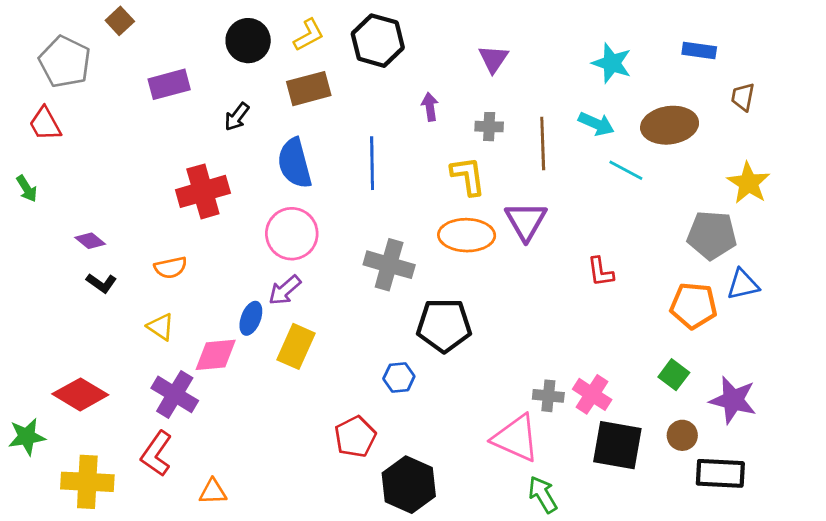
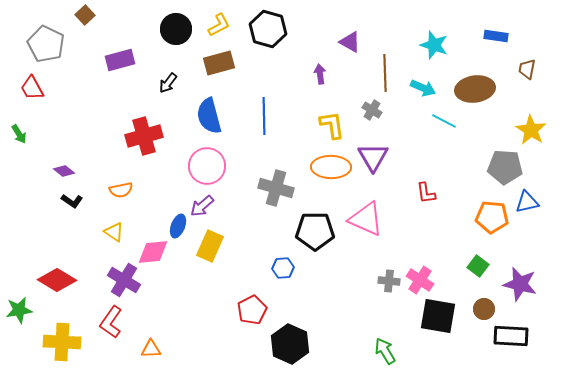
purple triangle: (493, 59) -> (350, 42), turned -35
purple arrow: (430, 107) -> (320, 74), moved
gray cross: (489, 127) -> (372, 110), moved, turned 30
brown line: (543, 143) -> (385, 73), moved
pink triangle: (516, 438) -> (366, 219), moved

